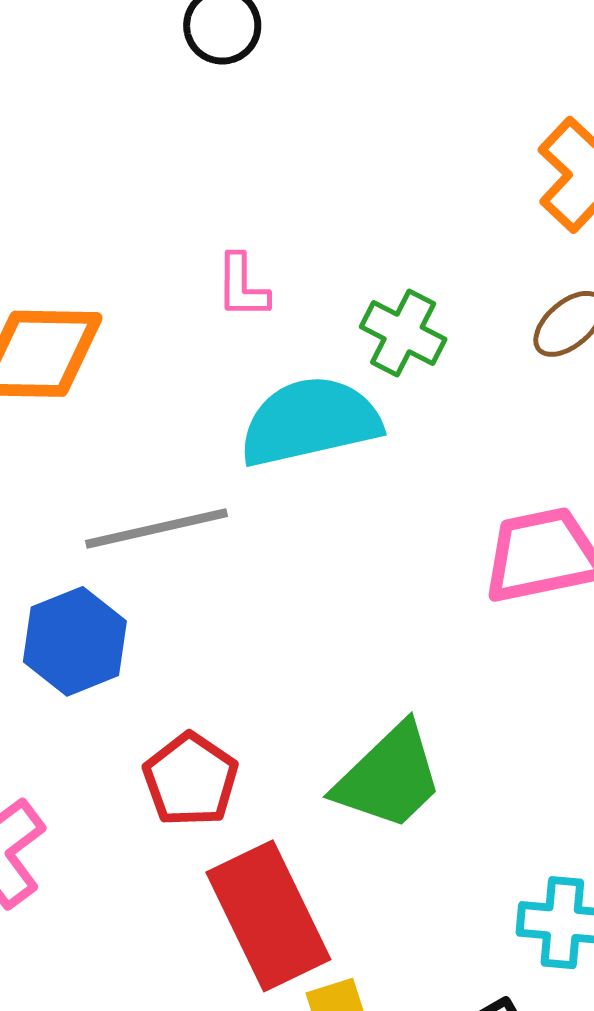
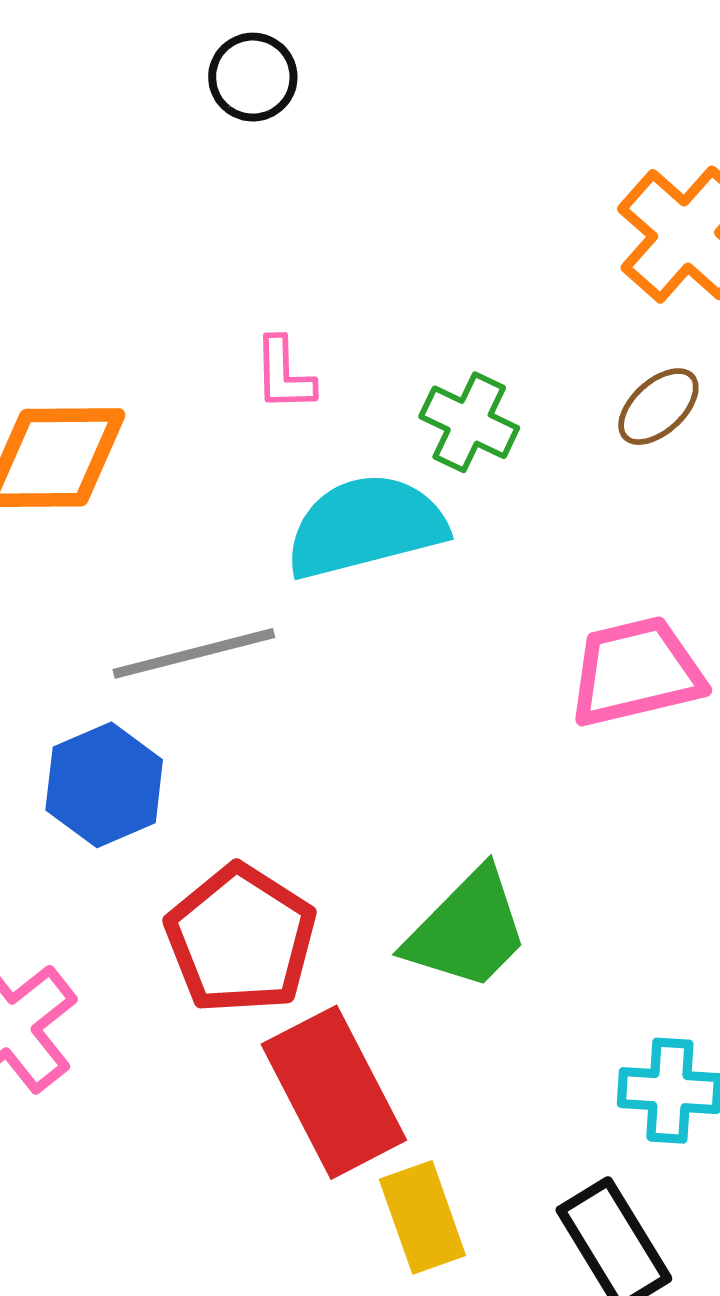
red pentagon: (191, 780) -> (241, 939), size x1.4

